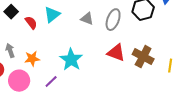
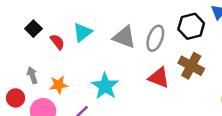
gray triangle: (87, 19) -> (124, 37), size x1.5
brown cross: (143, 57) -> (191, 66), moved

